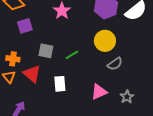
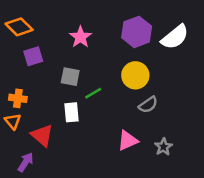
gray square: (46, 51) -> (70, 77), moved
red triangle: (32, 74) -> (42, 135), moved
white rectangle: (60, 84) -> (71, 112), moved

